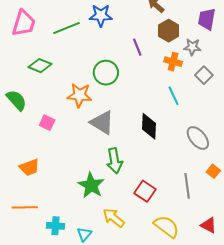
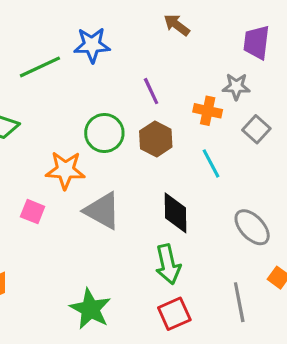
brown hexagon: (169, 31) -> (156, 139), moved
pink square: (47, 123) -> (33, 212), moved
green arrow: (114, 161) -> (168, 264), moved
red square: (145, 191) -> (174, 314), turned 35

